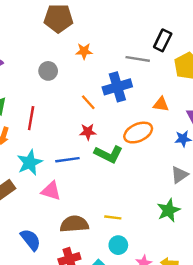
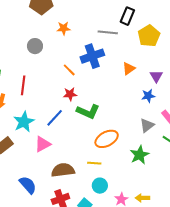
orange triangle: (161, 104) -> (129, 69), turned -40
orange ellipse: (138, 133) -> (107, 139), moved
blue line: (67, 160) -> (55, 118), turned -36
pink triangle: (51, 191) -> (43, 144), turned -42

